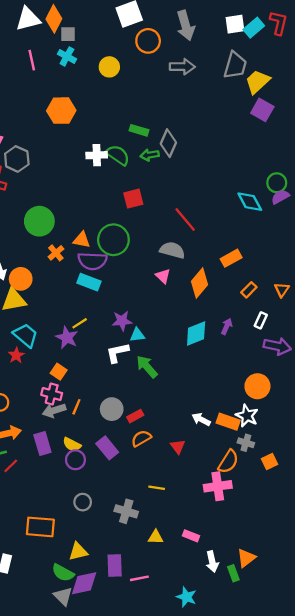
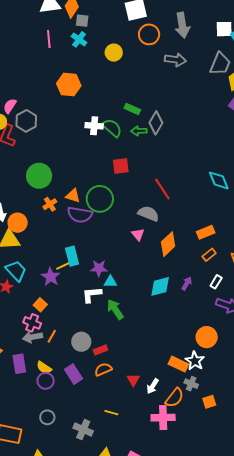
orange rectangle: (231, 258) -> (206, 232), moved
cyan rectangle: (89, 282) -> (72, 256), moved, turned 48
white arrow: (201, 419) -> (153, 386), moved, turned -91

